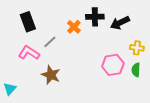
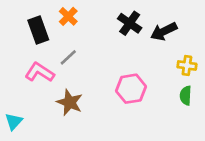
black cross: (95, 17) -> (130, 23), turned 36
orange cross: (74, 27) -> (68, 16), moved
pink hexagon: (113, 65) -> (131, 89), moved

